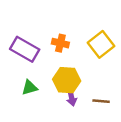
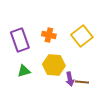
purple rectangle: (25, 49) -> (20, 40), turned 40
purple arrow: (71, 97) -> (70, 79), moved

